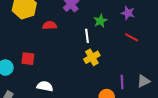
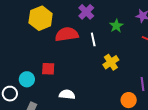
red semicircle: (50, 25) -> (67, 34), size x1.6
white line: (87, 36) -> (93, 39), moved

